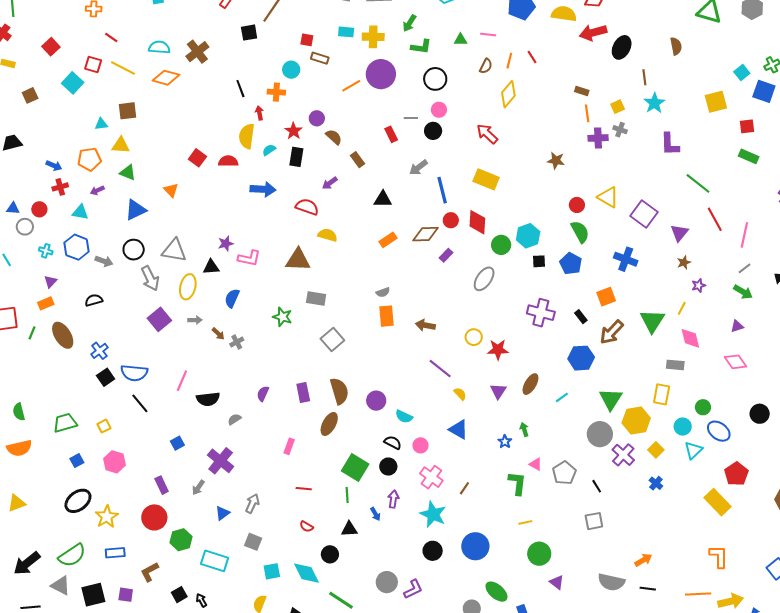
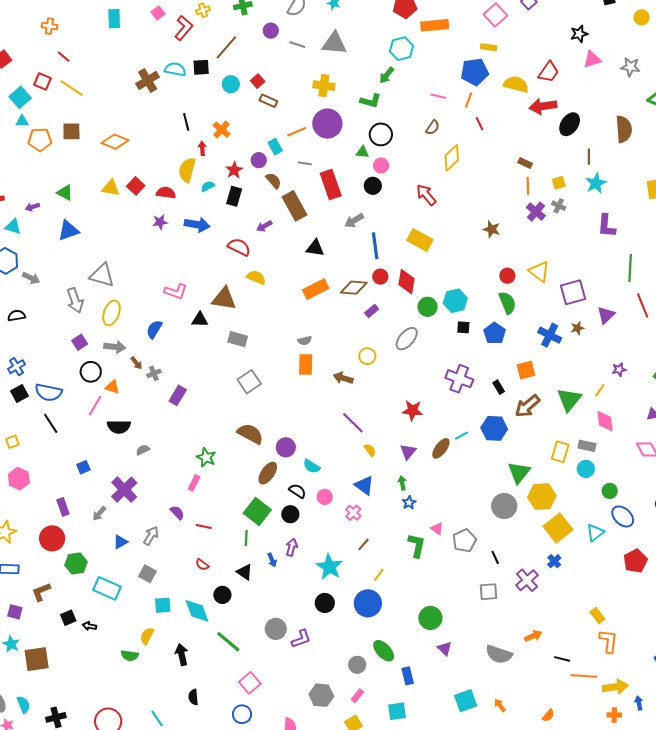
green arrow: (410, 23) -> (387, 75), moved
cyan rectangle: (346, 32) -> (275, 147), moved, turned 49
red square: (307, 40) -> (258, 81), turned 32
green triangle: (461, 40) -> (363, 152), moved
brown semicircle: (676, 46) -> (624, 129), size x1.5
cyan semicircle: (159, 47) -> (175, 69), moved
orange line: (509, 61) -> (469, 100), moved
cyan circle: (291, 70) -> (231, 84), moved
orange diamond: (166, 78) -> (115, 142), moved
orange cross: (276, 92) -> (222, 130), turned 30
gray line: (411, 118) -> (305, 163), moved
cyan triangle: (101, 124) -> (22, 121), moved
red rectangle: (391, 134) -> (331, 184), size x1.8
purple cross: (598, 138) -> (536, 212), turned 36
yellow triangle: (121, 145) -> (111, 188), moved
orange pentagon: (89, 159) -> (40, 140), moved
brown rectangle: (358, 160) -> (295, 206), size x1.8
green line: (698, 183) -> (630, 268), turned 48
orange triangle: (171, 190) -> (112, 387), moved, turned -35
purple square: (644, 214) -> (573, 292), turned 32
orange rectangle: (388, 240) -> (316, 289), size x1.4
purple star: (226, 244) -> (160, 222), moved
black circle: (134, 250) -> (91, 372), moved
brown star: (684, 262) -> (577, 328), moved
black triangle: (211, 267) -> (200, 320), moved
green star: (282, 317) -> (206, 457), moved
purple square: (159, 319) -> (80, 342), size x0.7
gray arrow: (195, 320) -> (115, 347), size x1.5
yellow circle: (474, 337) -> (367, 356), moved
brown semicircle: (339, 391) -> (250, 434), turned -52
purple rectangle: (303, 393) -> (178, 395), moved, turned 36
purple semicircle: (263, 394) -> (177, 513), moved, turned 105
yellow rectangle: (662, 394) -> (560, 452), moved
cyan line: (562, 397) -> (461, 436), moved
brown ellipse: (329, 424) -> (268, 473), moved
cyan circle: (683, 427) -> (586, 469), moved
green arrow: (524, 430) -> (402, 483), moved
yellow square: (656, 450) -> (558, 528), size x1.8
purple cross: (623, 455) -> (527, 580), moved
pink cross: (431, 477) -> (353, 513), moved, size x0.7
yellow rectangle: (717, 502) -> (597, 616), moved, size x0.6
yellow line: (525, 522) -> (379, 575), moved, turned -48
black triangle: (349, 529) -> (245, 572), turned 30
black line: (648, 589) -> (562, 659), moved
black arrow: (201, 600) -> (89, 626), turned -56

